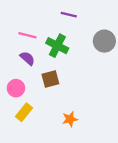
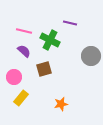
purple line: (69, 15) -> (70, 23), moved
gray circle: (104, 41) -> (91, 56), moved

